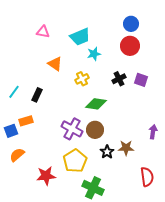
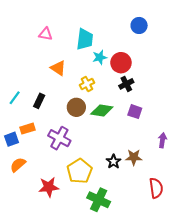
cyan trapezoid: (80, 37) -> (85, 39), turned -60
red circle: (130, 46) -> (121, 63), moved
purple square: (141, 80) -> (135, 112), moved
purple cross: (72, 129) -> (59, 138), moved
brown circle: (95, 130) -> (76, 107), moved

